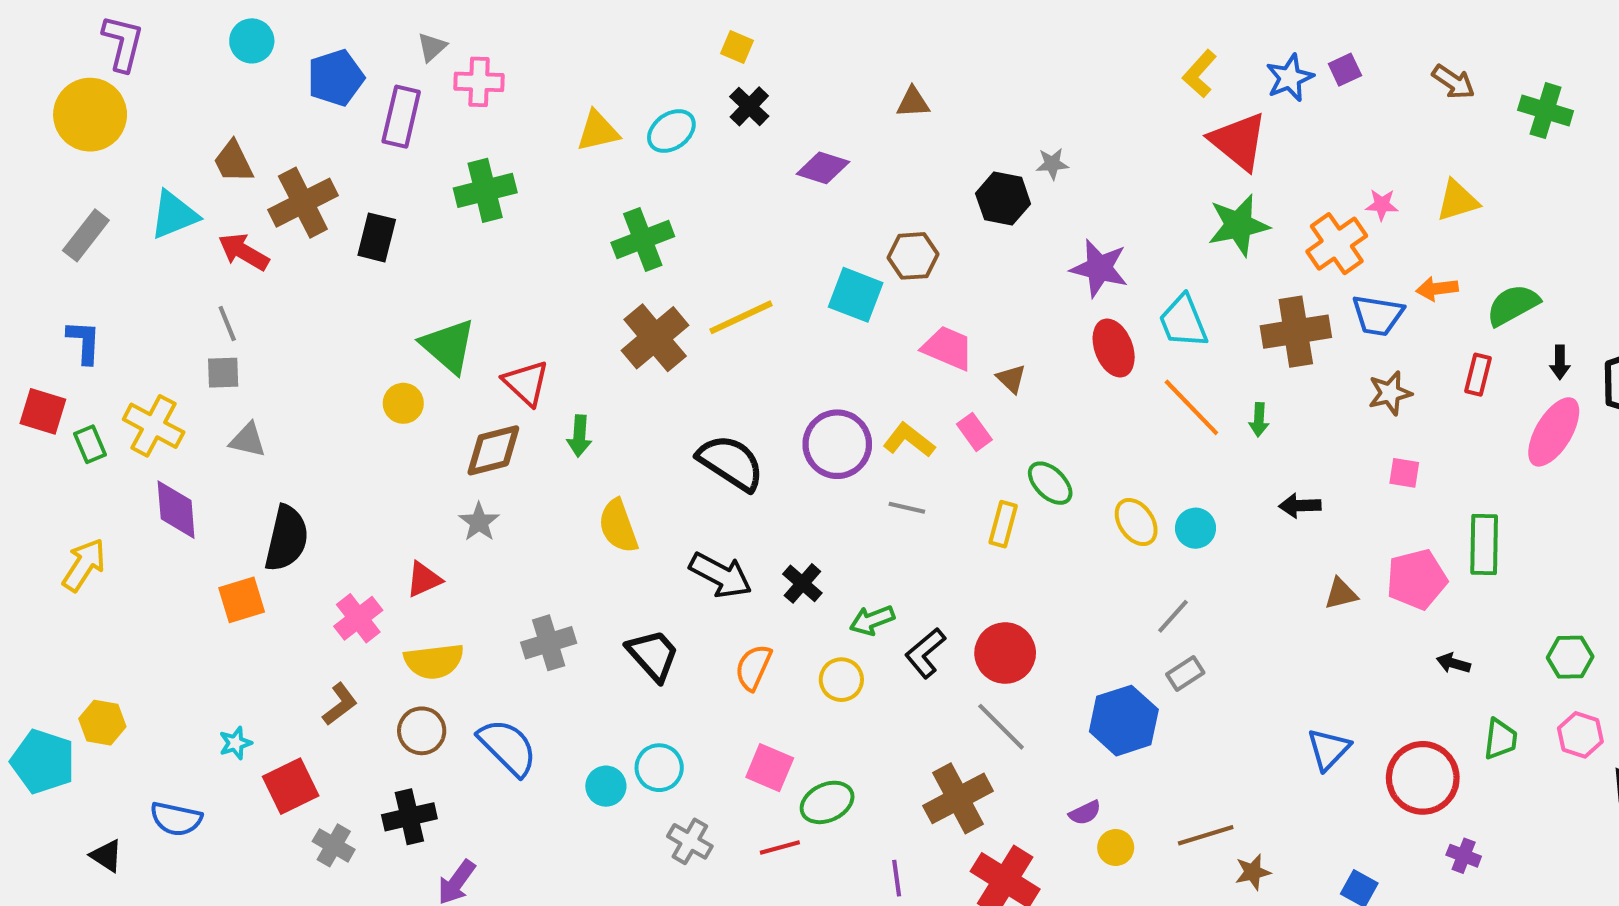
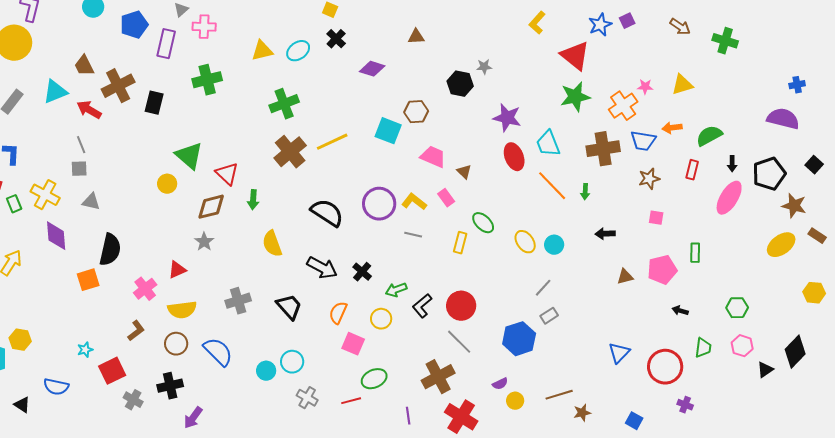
yellow L-shape: (1200, 74) -> (537, 23), moved
green rectangle: (1484, 545) -> (695, 253), size x0.7
pink square: (770, 768) -> (353, 344), moved

